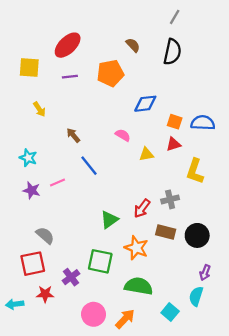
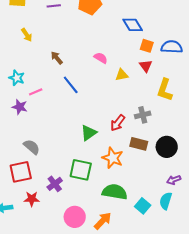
blue diamond: (145, 104) -> (133, 25), moved, turned 65
red triangle: (173, 144) -> (146, 66), turned -48
pink line: (57, 182) -> (36, 92), moved
purple arrow: (205, 273) -> (174, 180), turned 48
cyan square: (170, 312) -> (143, 206), moved

